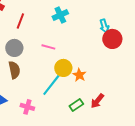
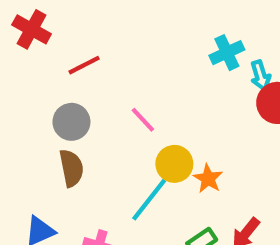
cyan cross: (60, 15) -> (227, 53), moved
red line: (20, 21) -> (84, 65), turned 42
pink line: (48, 47) -> (143, 120), turned 32

